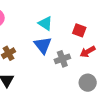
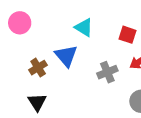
blue triangle: (43, 45) -> (66, 56), moved

